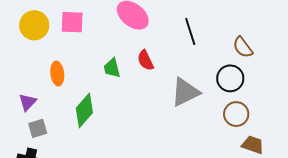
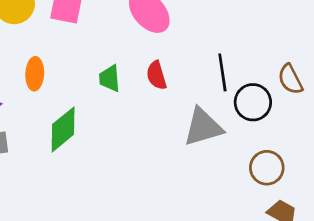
black line: (190, 32) -> (222, 72), moved
black circle: (230, 78) -> (253, 102), moved

